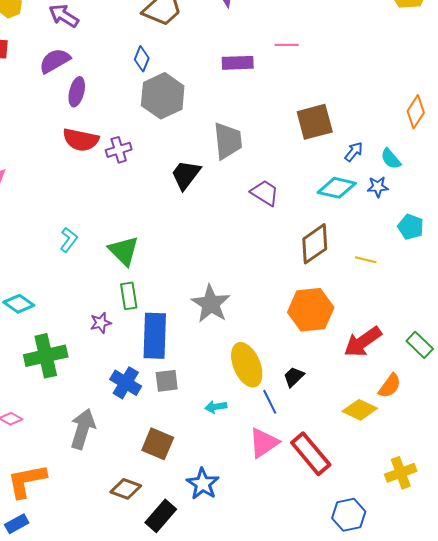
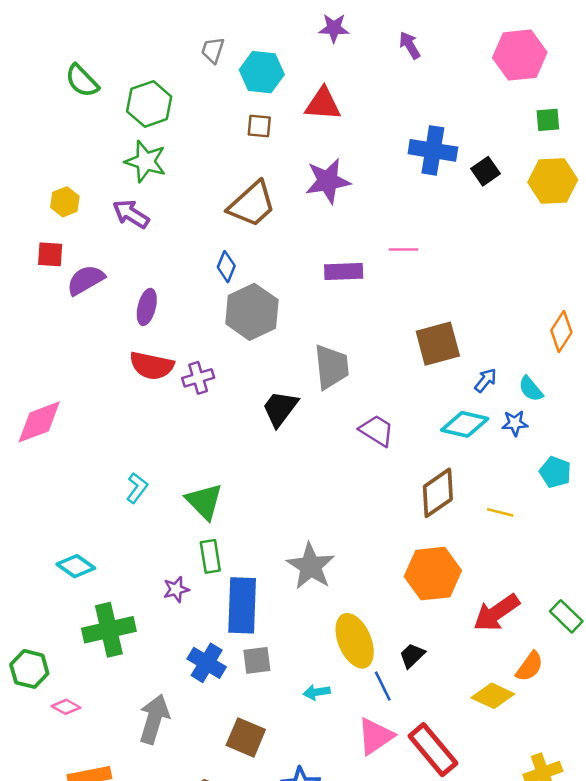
purple semicircle: (55, 61) -> (86, 280), moved

